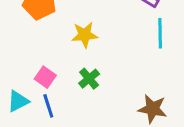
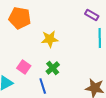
blue line: (48, 106) -> (43, 86), moved

